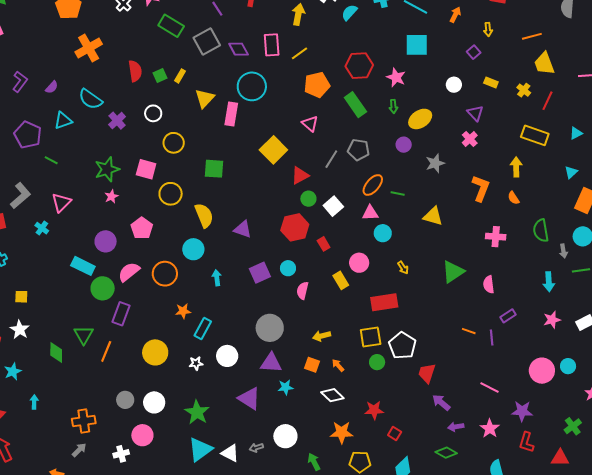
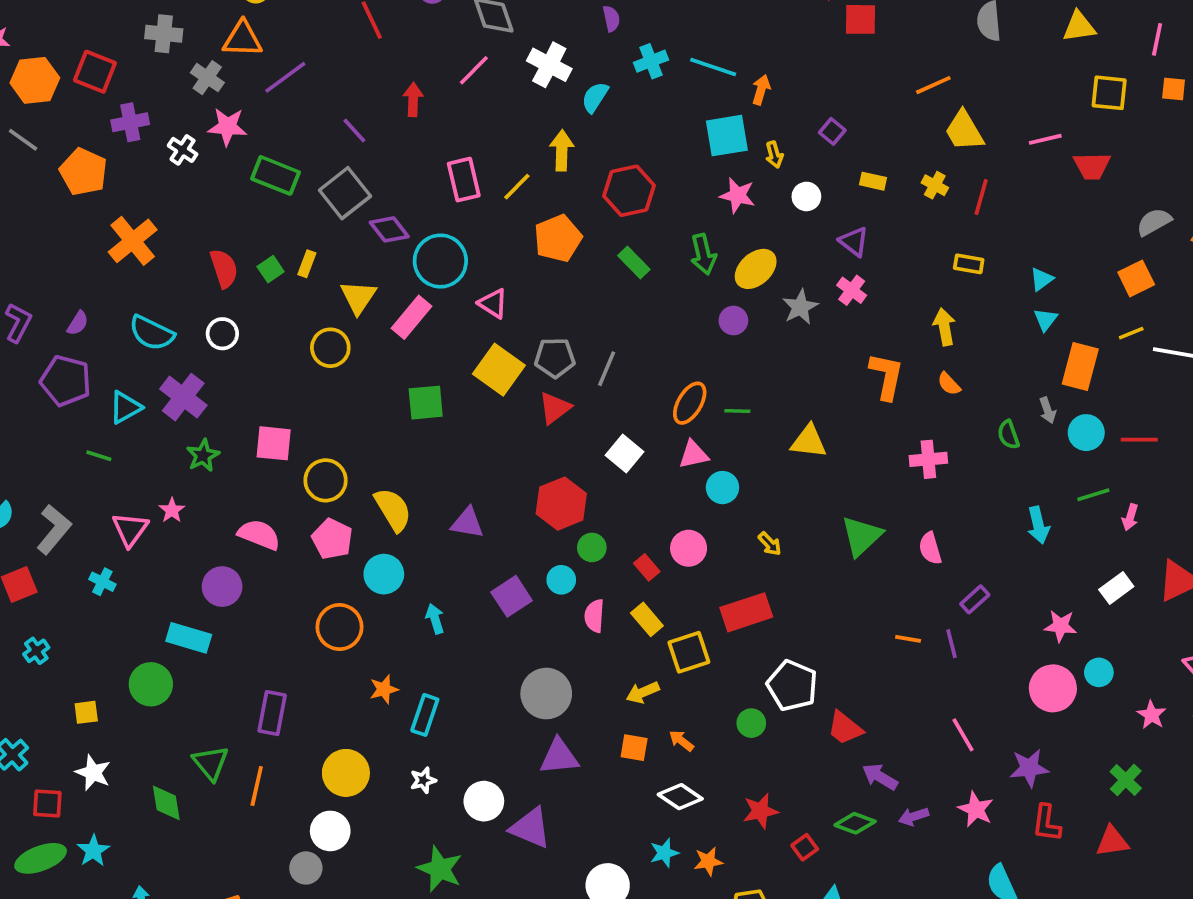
yellow arrow: (298, 14) -> (562, 150), moved
orange arrow: (455, 15) -> (761, 90), moved
yellow arrow: (488, 29) -> (774, 155), moved
purple diamond: (239, 49) -> (389, 229), moved
pink star: (396, 77) -> (737, 195), moved
green rectangle: (355, 105) -> (634, 263), size x0.7
green arrow: (393, 106) -> (703, 254), size x1.5
white circle: (153, 113) -> (222, 334), moved
pink rectangle: (231, 114) -> (411, 317), turned 40
cyan triangle: (63, 120) -> (125, 407), moved
purple cross: (117, 121) -> (183, 397), moved, size x1.4
pink triangle: (310, 124) -> (493, 304), moved
cyan triangle: (576, 133) -> (1042, 279), moved
purple pentagon: (28, 135) -> (66, 381), moved
yellow rectangle: (535, 135) -> (969, 264), size x0.6
yellow circle: (174, 143) -> (330, 348), moved
gray pentagon: (358, 150) -> (555, 358), moved
gray star: (435, 163) -> (800, 307), moved
green star: (107, 169) -> (203, 456), size x0.7
green square: (214, 169) -> (426, 403), moved
pink star: (111, 197) -> (172, 510), moved
green circle: (308, 199) -> (592, 547), moved
pink pentagon: (142, 228) -> (332, 539), moved
green semicircle: (541, 231) -> (1008, 435), size x0.7
red rectangle: (324, 244) -> (647, 567), moved
gray arrow: (563, 251) -> (1048, 410), moved
pink semicircle: (129, 272) -> (259, 535), moved, turned 70
yellow rectangle: (341, 280) -> (647, 619), moved
green circle: (103, 288) -> (151, 684), moved
pink star: (552, 320) -> (1060, 626), moved, turned 30
yellow square: (371, 337) -> (689, 652), moved
white circle: (227, 356) -> (484, 801), moved
red trapezoid: (427, 373) -> (845, 728), turned -60
cyan star: (286, 387) -> (664, 853), moved
pink line: (490, 387) -> (963, 735), turned 42
white circle: (154, 402) -> (330, 831), moved
orange star: (342, 432) -> (708, 861), size x0.7
red square: (395, 433) -> (805, 847), turned 32
green diamond: (446, 453) -> (855, 823), moved

